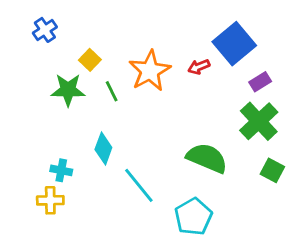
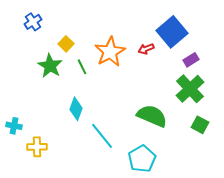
green star: (68, 90) -> (50, 66), turned 30
cyan cross: (61, 170) -> (14, 126), moved

